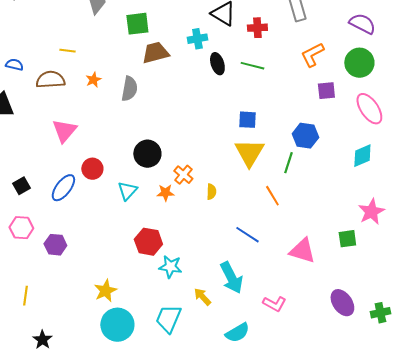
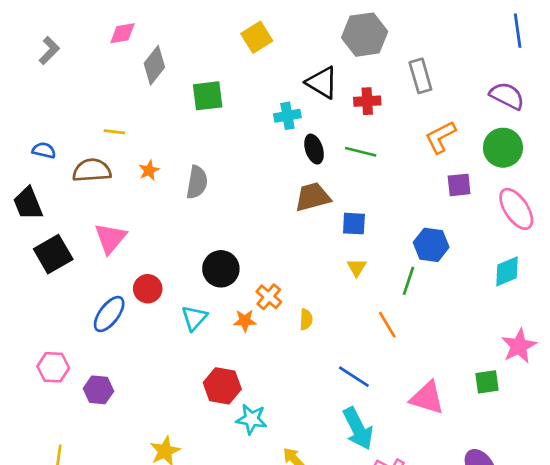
brown trapezoid: (155, 53) -> (313, 197), moved
yellow triangle: (249, 153) -> (357, 267), size x0.5
black square: (21, 186) -> (53, 254), moved, size x1.6
cyan arrow: (231, 278) -> (358, 428), moved

